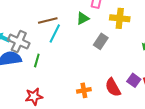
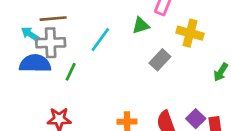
brown line: (48, 20) -> (53, 19), moved
gray cross: (19, 42) -> (51, 43), turned -35

